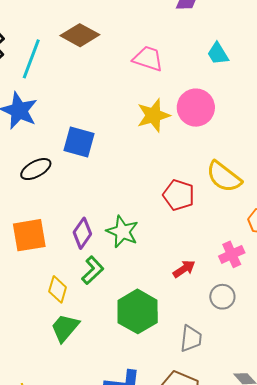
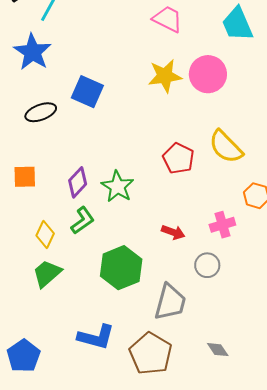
cyan trapezoid: (218, 54) -> (237, 24), size x1.5
orange square: (29, 235) -> (25, 177), size x0.7
red arrow: (184, 269) -> (173, 232), turned 45
gray trapezoid: (191, 339) -> (170, 302), size x1.4

